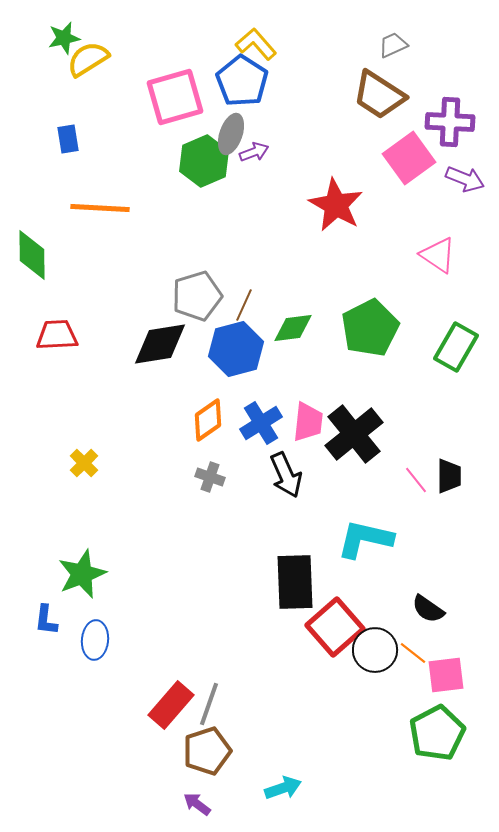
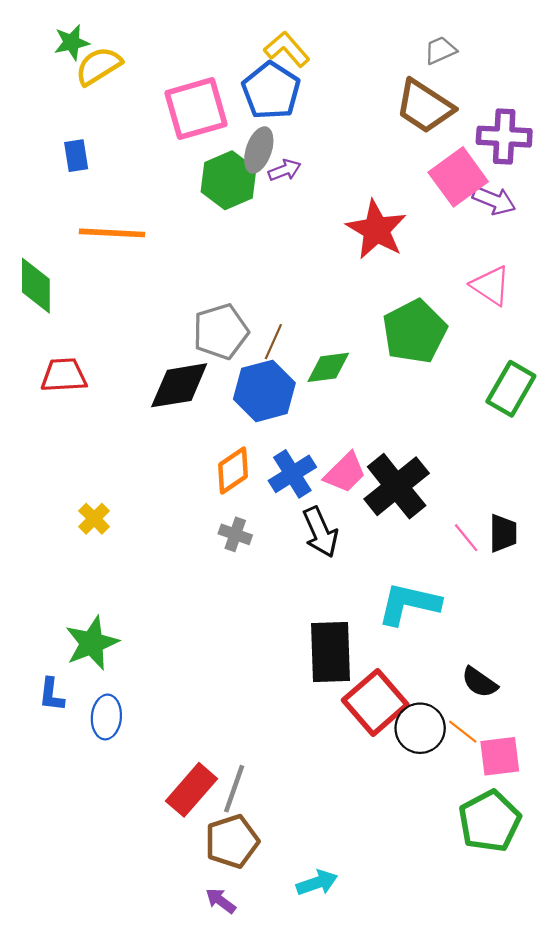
purple arrow: (465, 179) -> (494, 200), moved
green pentagon: (370, 328) -> (415, 332), moved
pink trapezoid: (308, 422) -> (345, 473), turned 39

